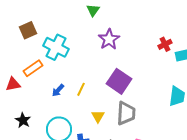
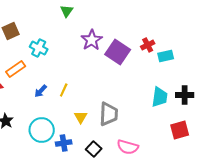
green triangle: (93, 10) -> (67, 11), moved
cyan cross: (56, 47) -> (39, 48), size x0.7
purple square: (119, 81) -> (118, 52), moved

